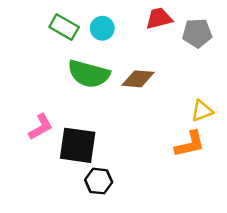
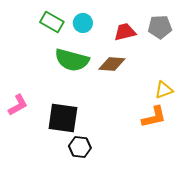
red trapezoid: (159, 18) -> (125, 32), moved
pink L-shape: (41, 127) -> (18, 105), moved

